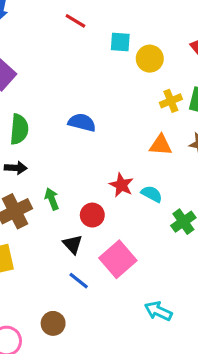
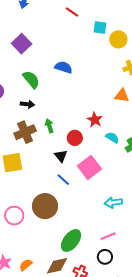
blue semicircle: (82, 122) -> (63, 67), moved
green semicircle: (19, 129) -> (31, 80), turned -48
cyan semicircle: (152, 194) -> (112, 138), moved
cyan arrow: (158, 311) -> (113, 203), turned -36
brown circle: (53, 323) -> (45, 206), size x1.6

